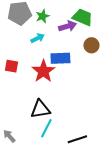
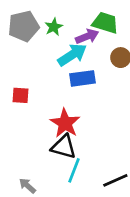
cyan arrow: (38, 38) -> (72, 55), moved, size x1.6
red star: (43, 71) -> (65, 123), moved
black triangle: (40, 109) -> (64, 147), turned 30

